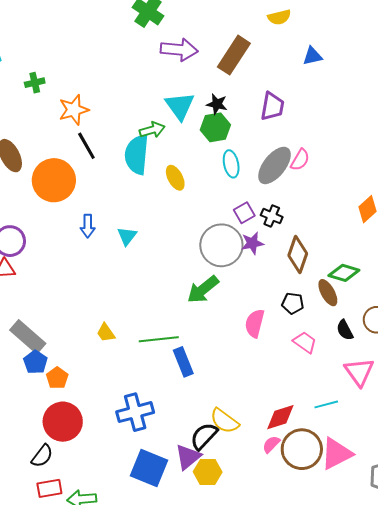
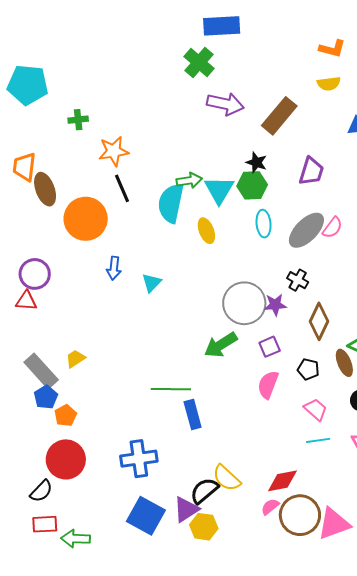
cyan triangle: (180, 106) -> (219, 190), moved
purple square: (244, 213) -> (270, 347), moved
yellow trapezoid: (106, 333) -> (75, 359), moved, turned 85
cyan line: (326, 404) -> (318, 440), moved

